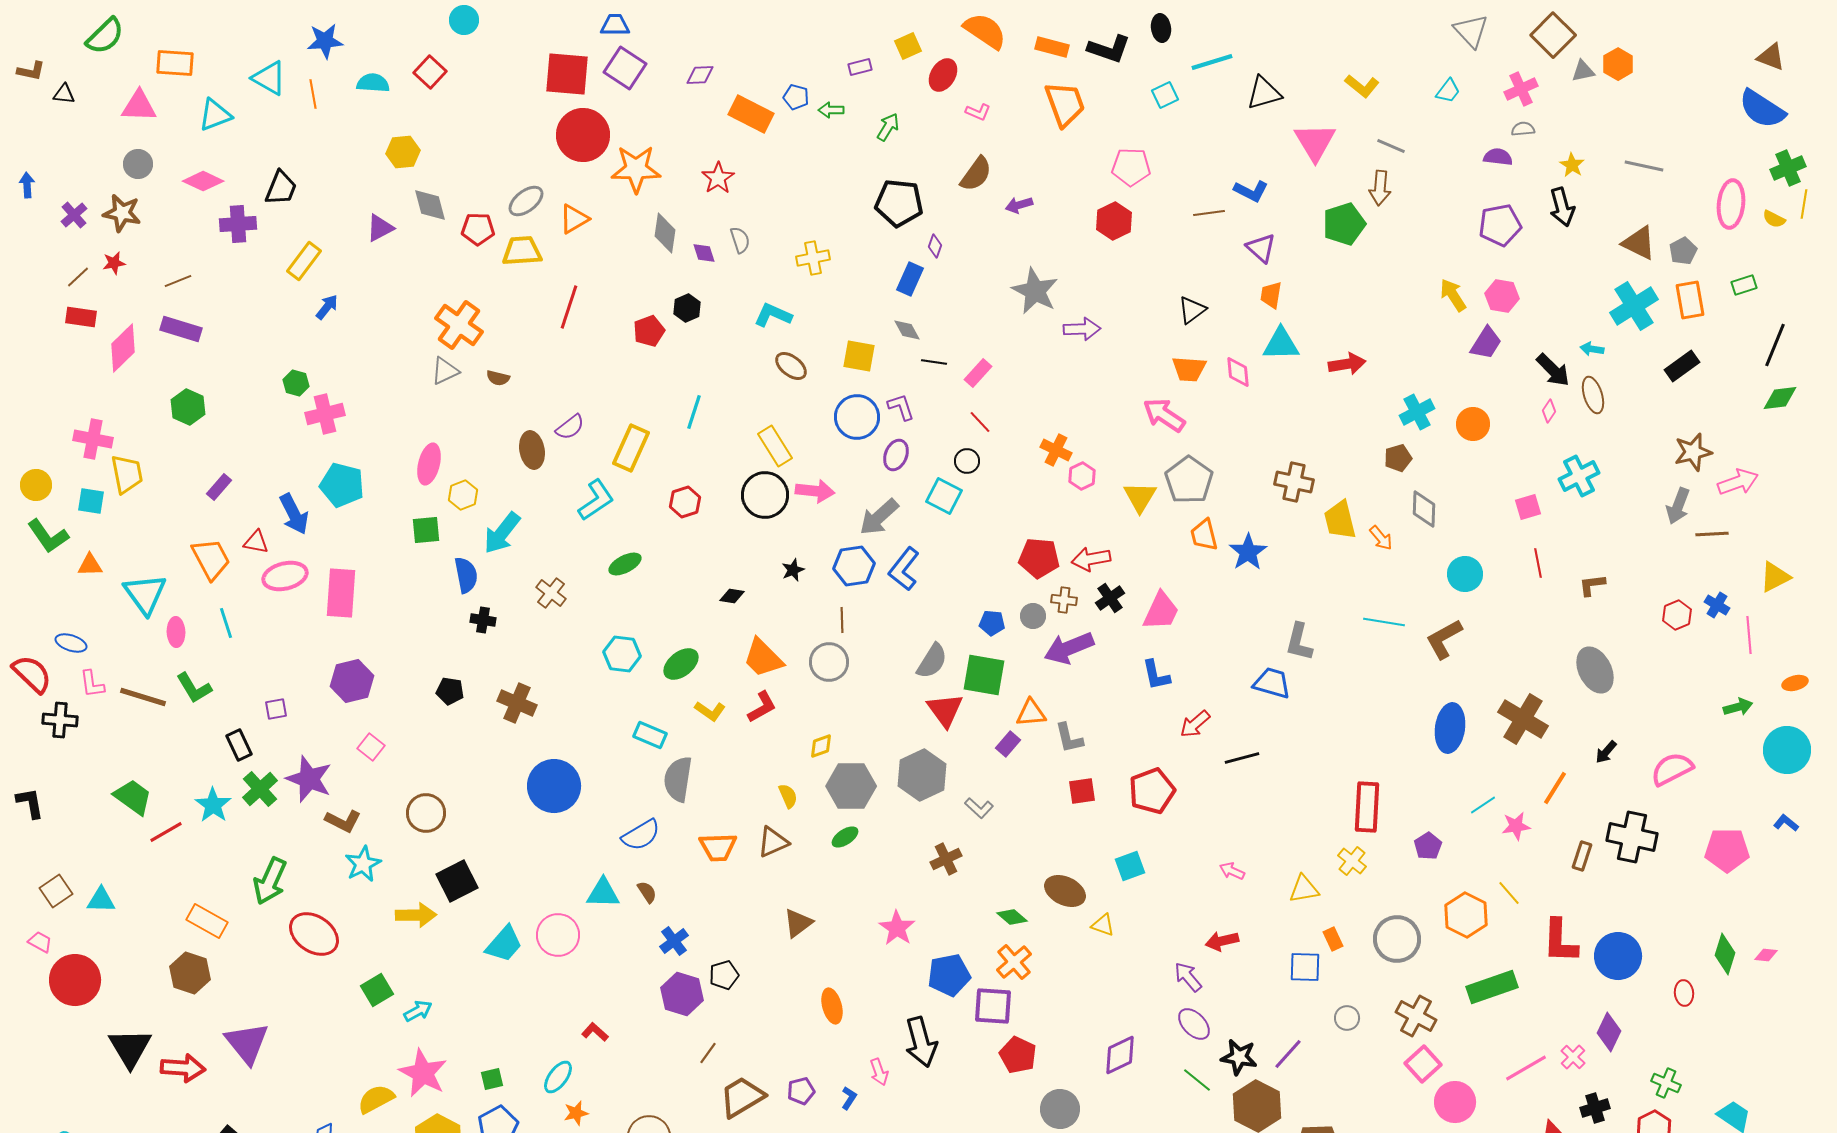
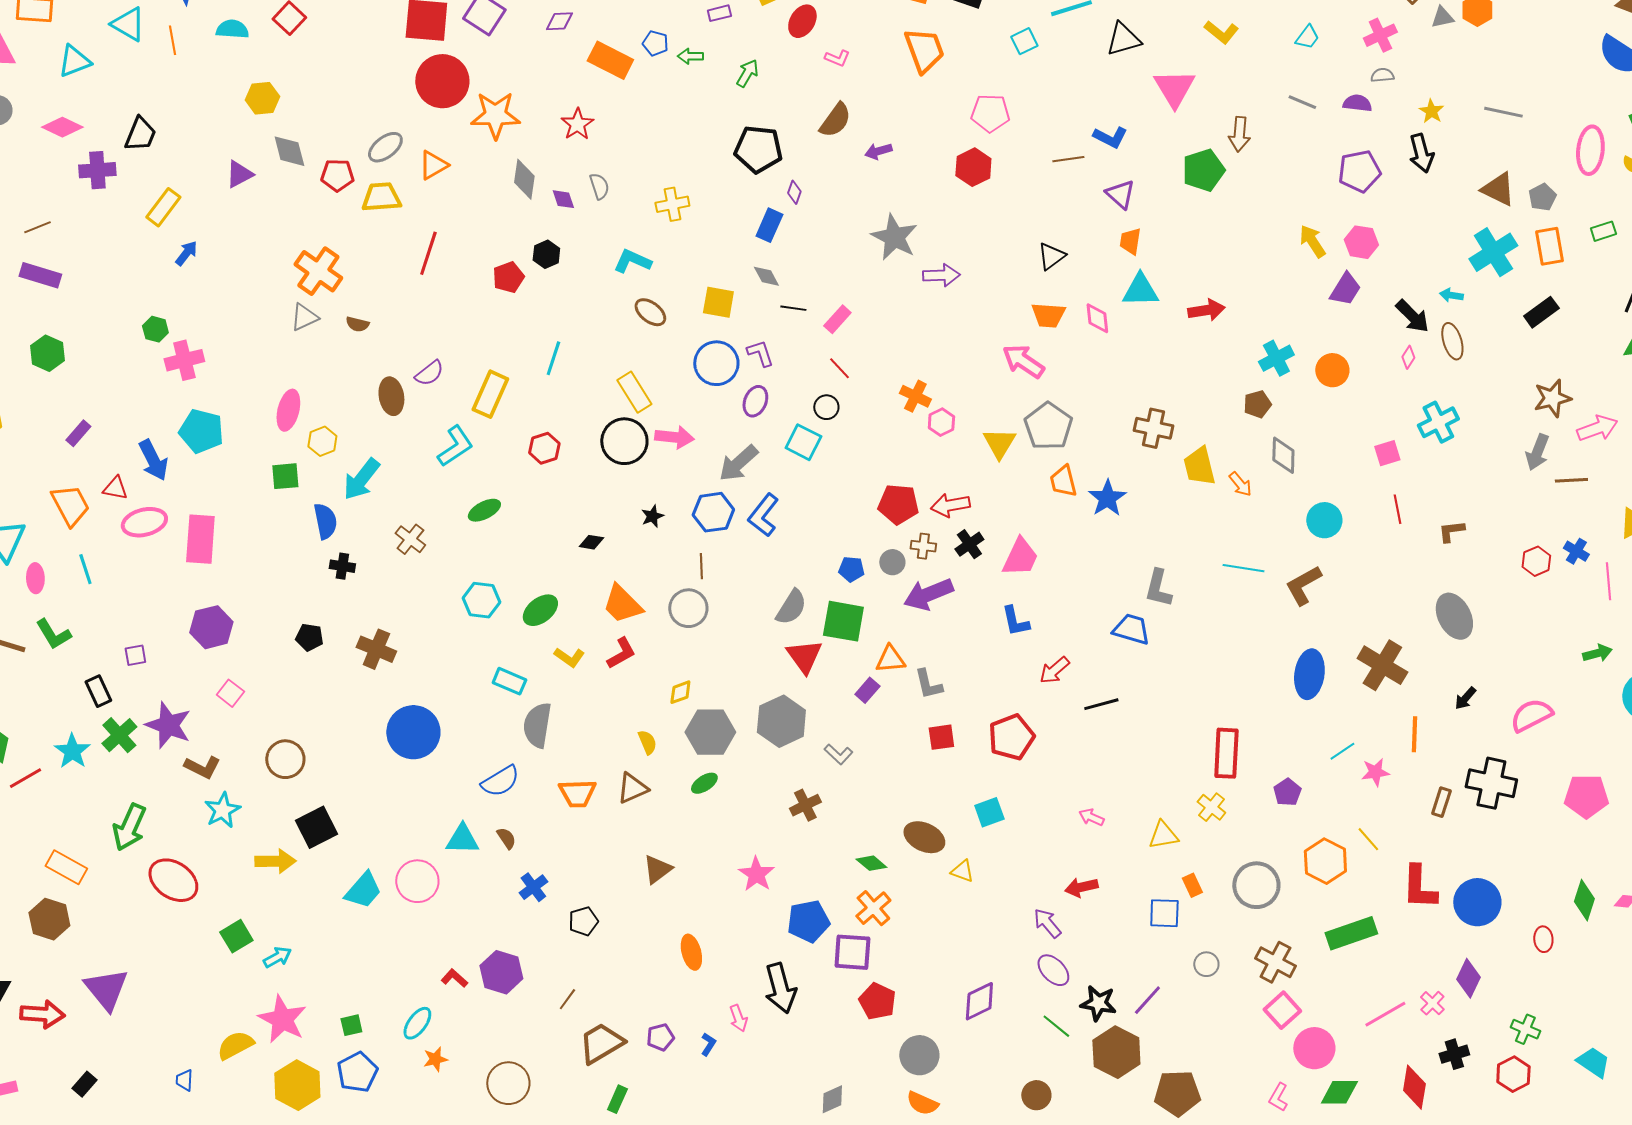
gray line: (1391, 146) -> (1302, 102), moved
orange line: (1555, 788) -> (1414, 734), turned -30
purple hexagon: (682, 994) -> (501, 972), moved

